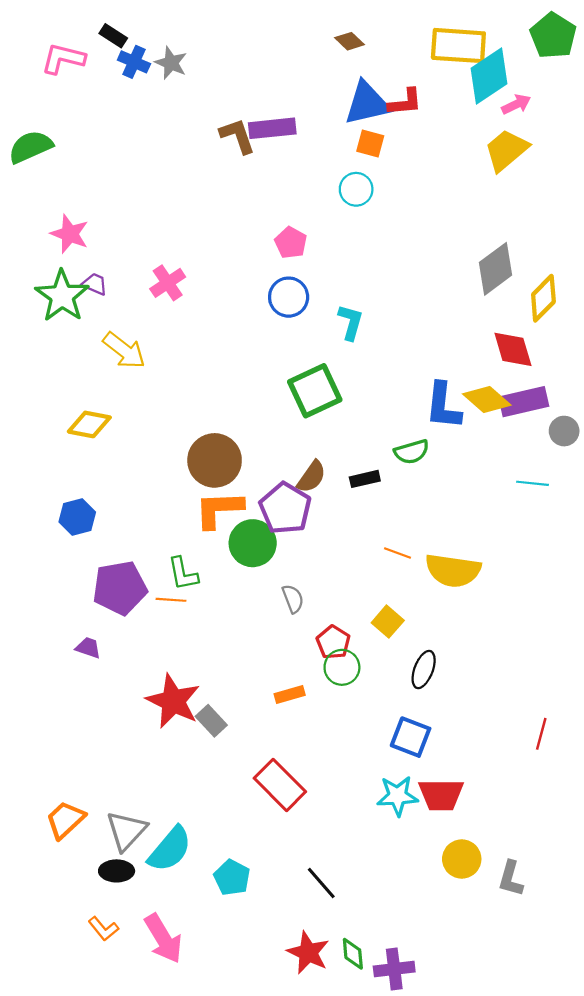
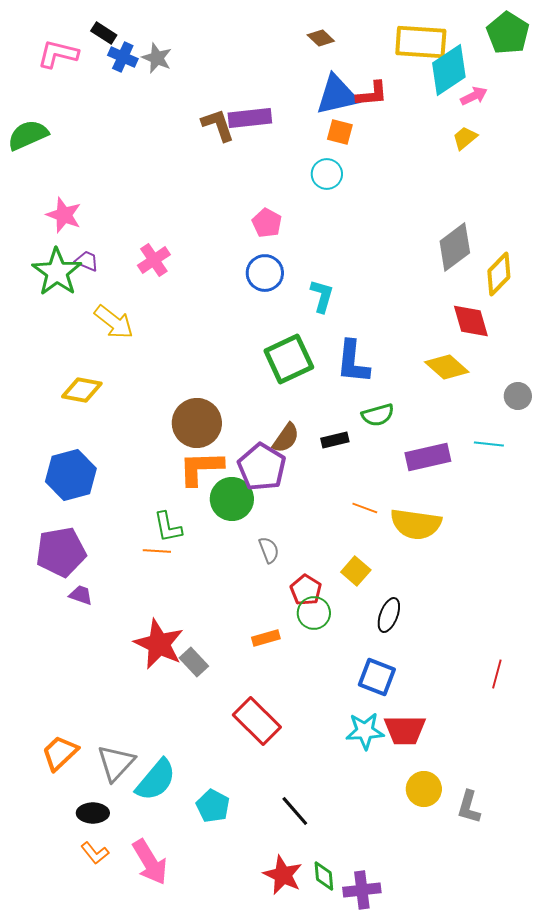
yellow trapezoid: (506, 150) -> (465, 138), size x0.6
purple rectangle: (524, 402) -> (428, 457), moved
blue L-shape: (443, 406) -> (353, 362), moved
blue hexagon: (77, 517) -> (71, 475), size x1.5
purple pentagon: (120, 588) -> (61, 552), moved
black ellipse: (117, 871) -> (93, 813), moved

